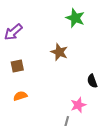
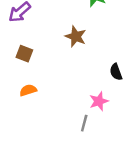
brown square: (17, 66) -> (24, 54), turned 32

